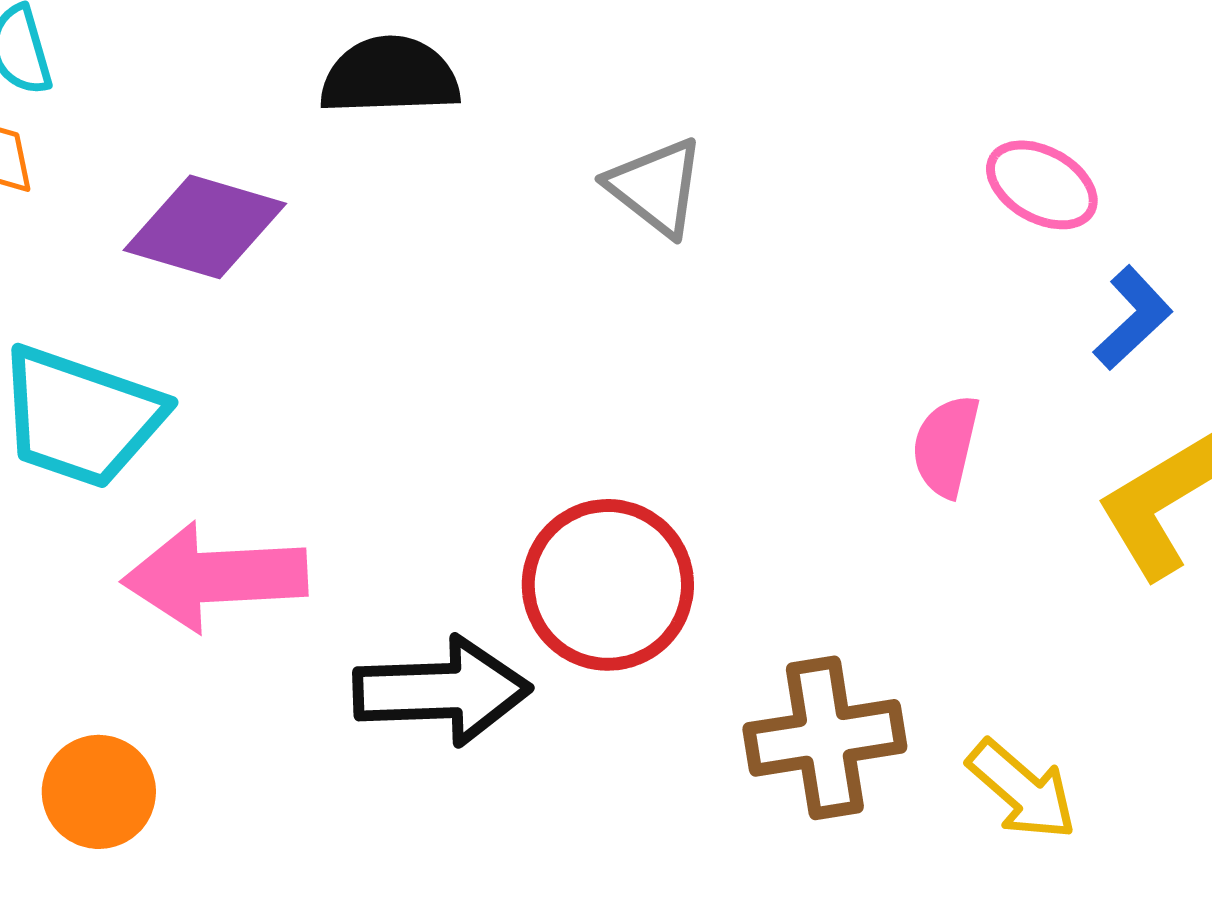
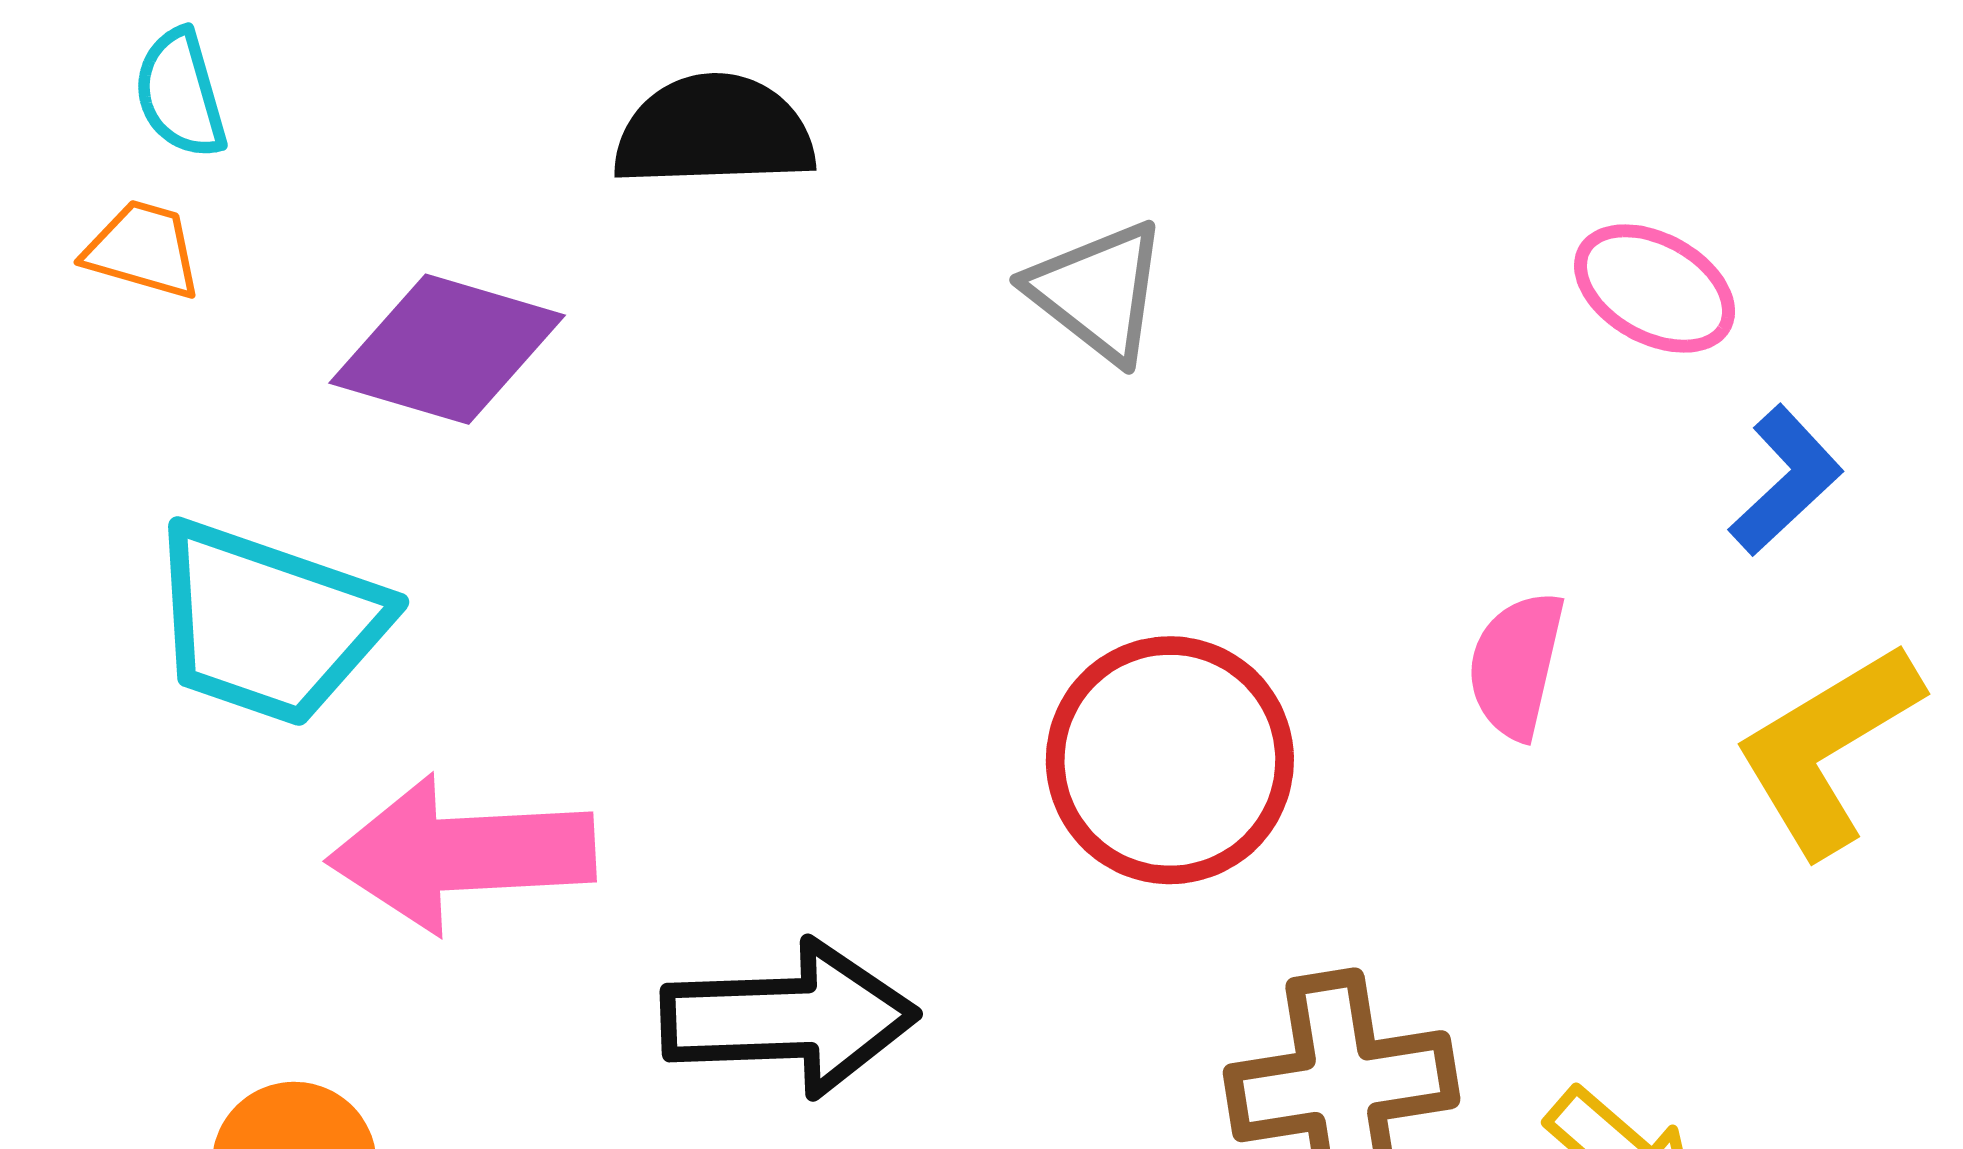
red circle: (608, 585) -> (1170, 760), moved

